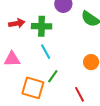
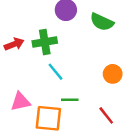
pink triangle: (12, 59) -> (21, 102), moved
green line: (53, 76) -> (70, 100), turned 64

